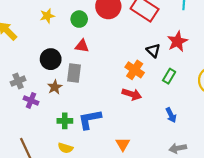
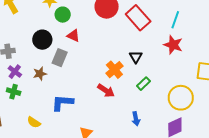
green circle: (79, 19) -> (63, 15), moved
red star: (177, 41) -> (173, 45), moved, turned 30
brown star: (55, 87) -> (40, 74), moved
green cross: (65, 121) -> (14, 92), moved

